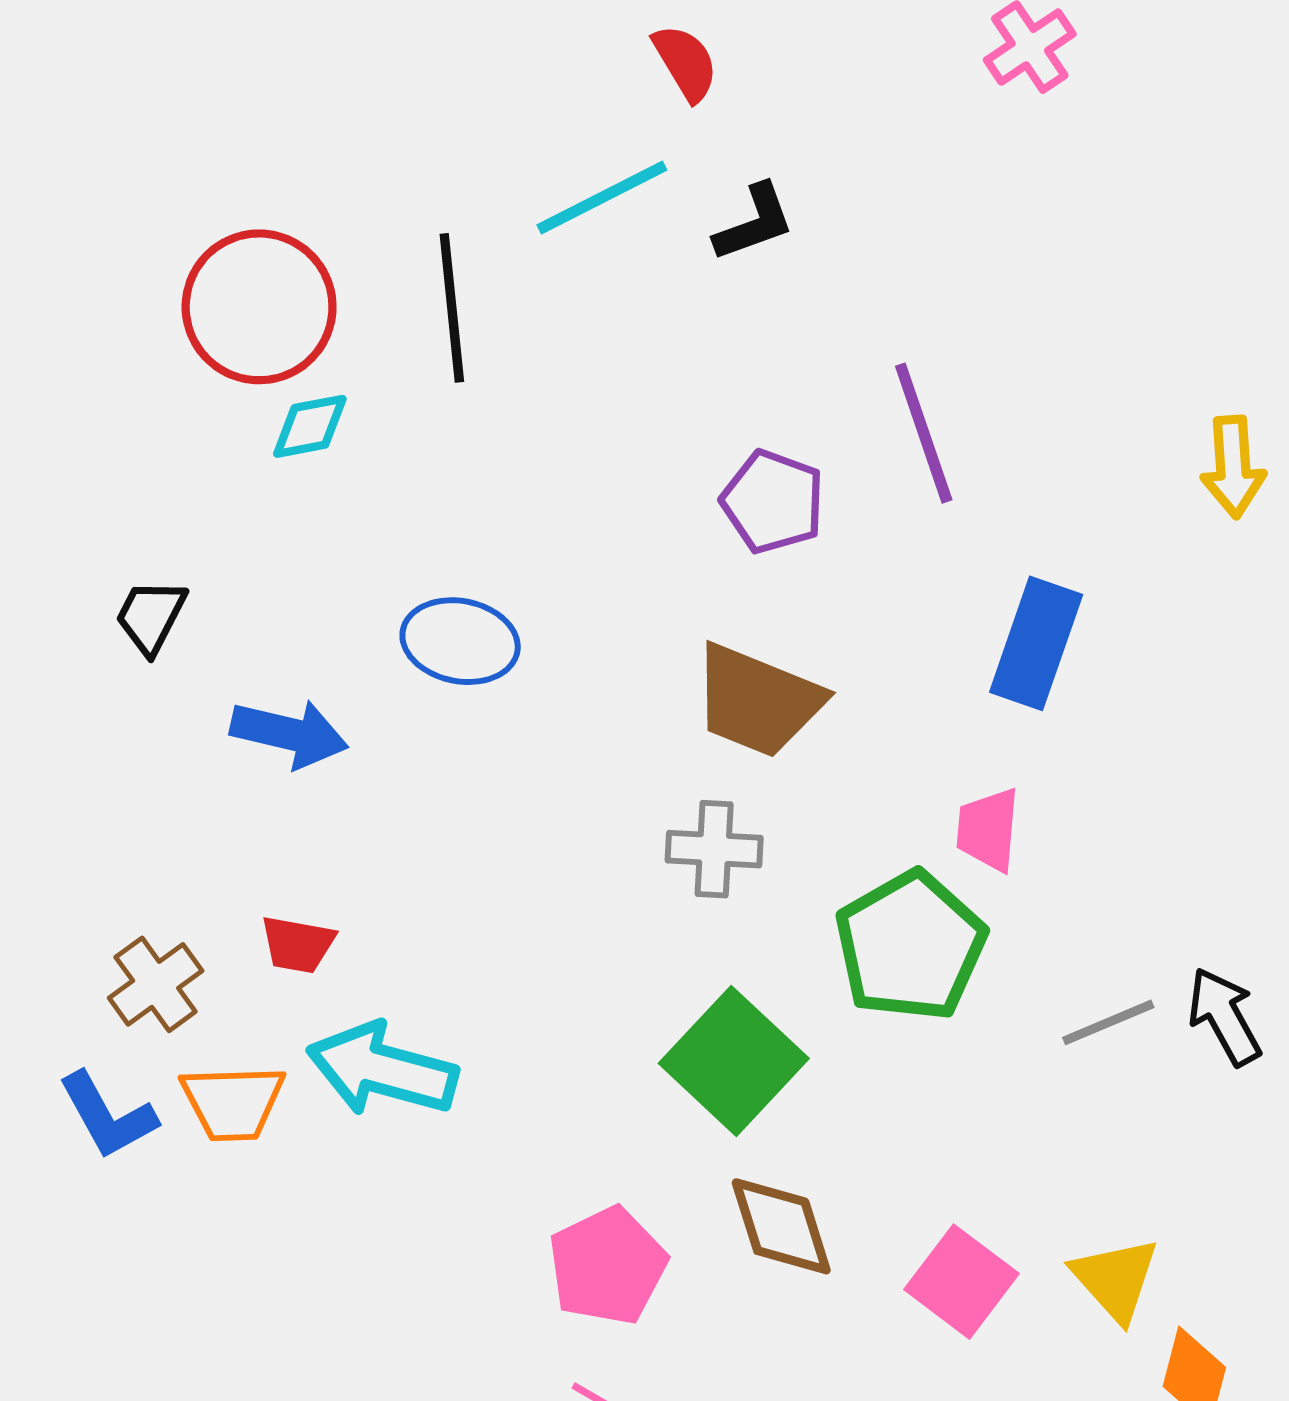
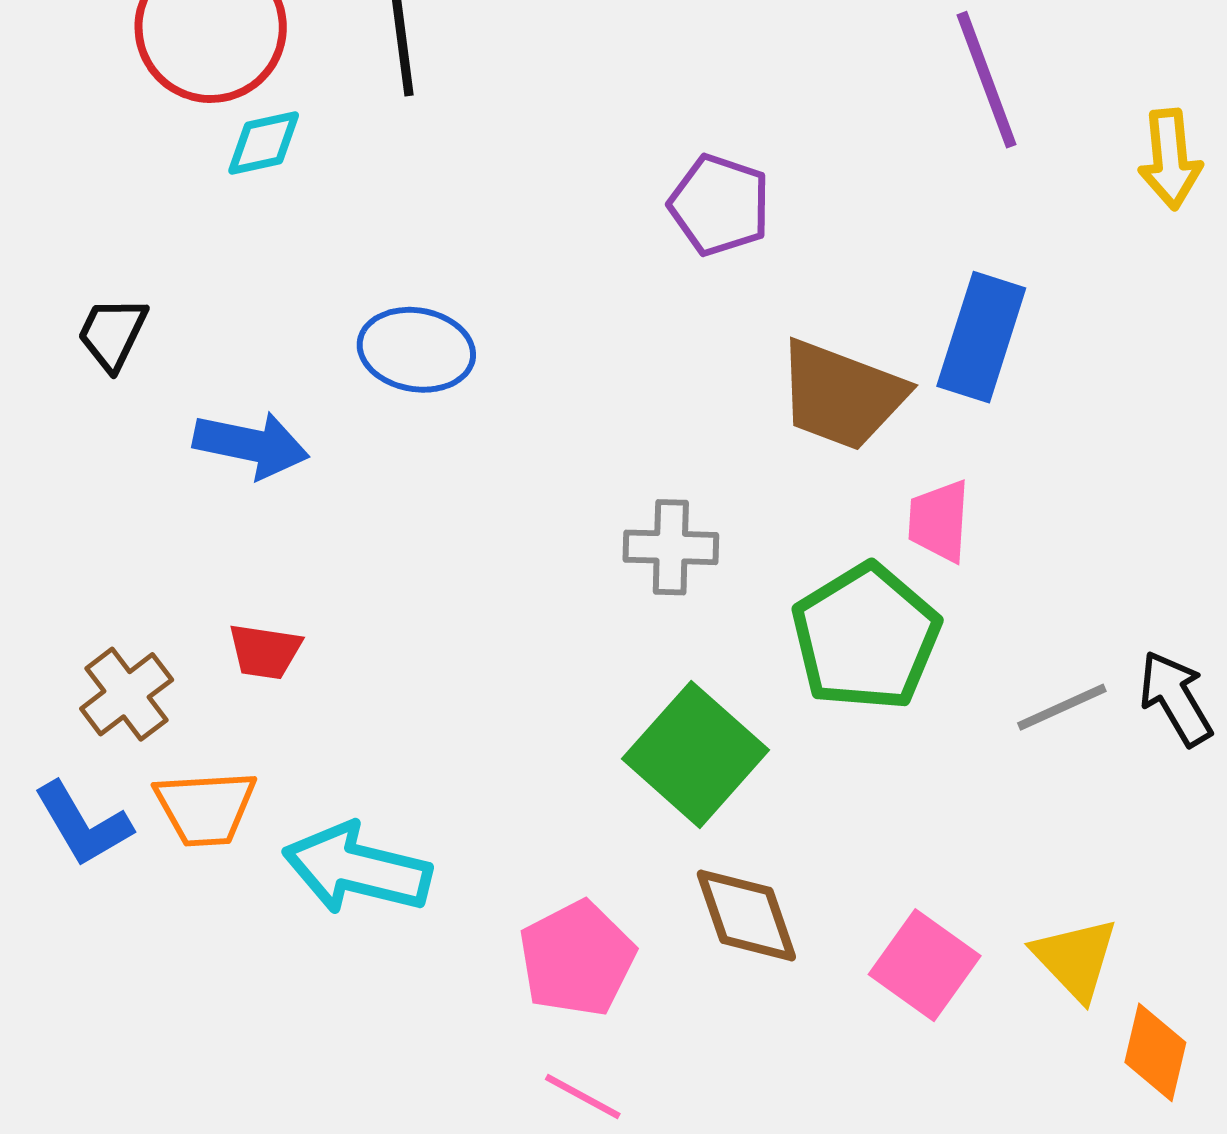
purple line: (924, 433) -> (987, 80), moved
brown trapezoid: (758, 701) -> (842, 395), moved
cyan arrow: (382, 1069) -> (357, 869), moved

